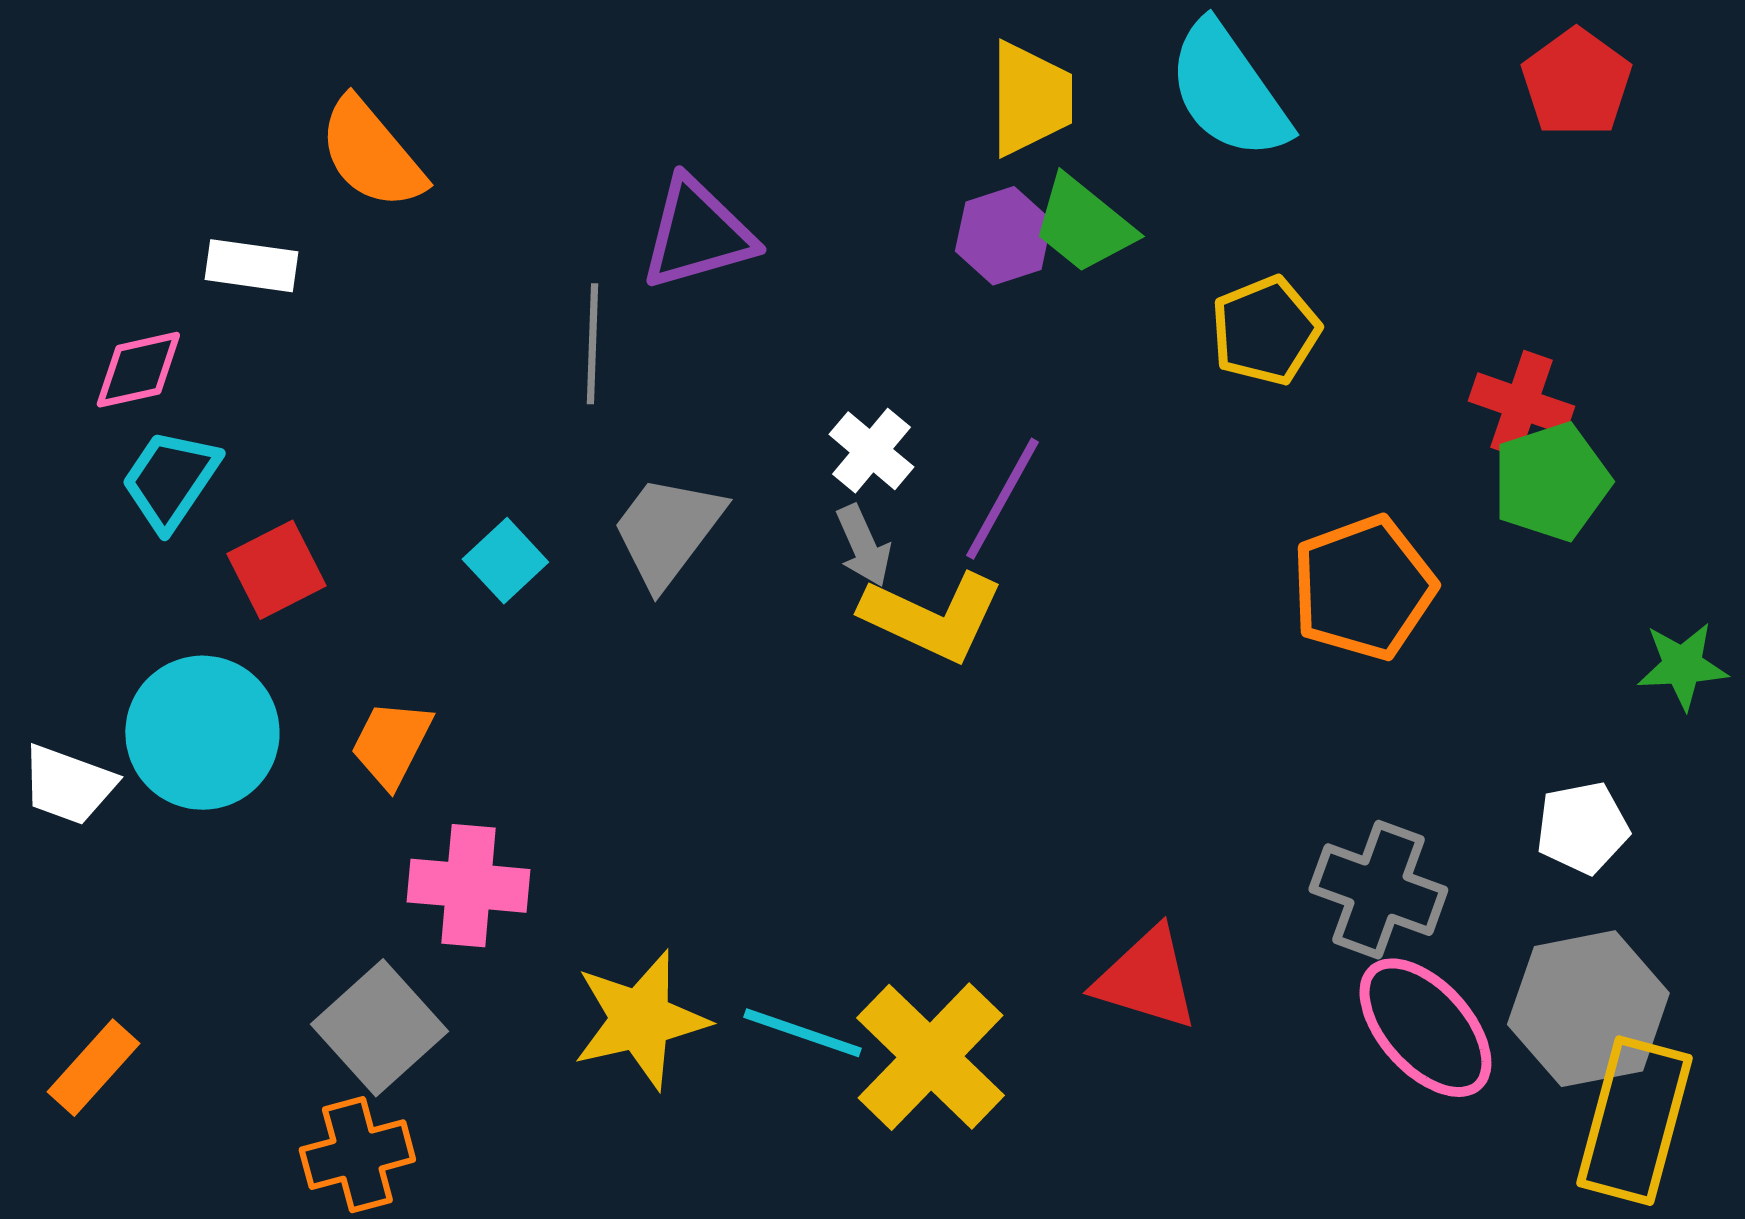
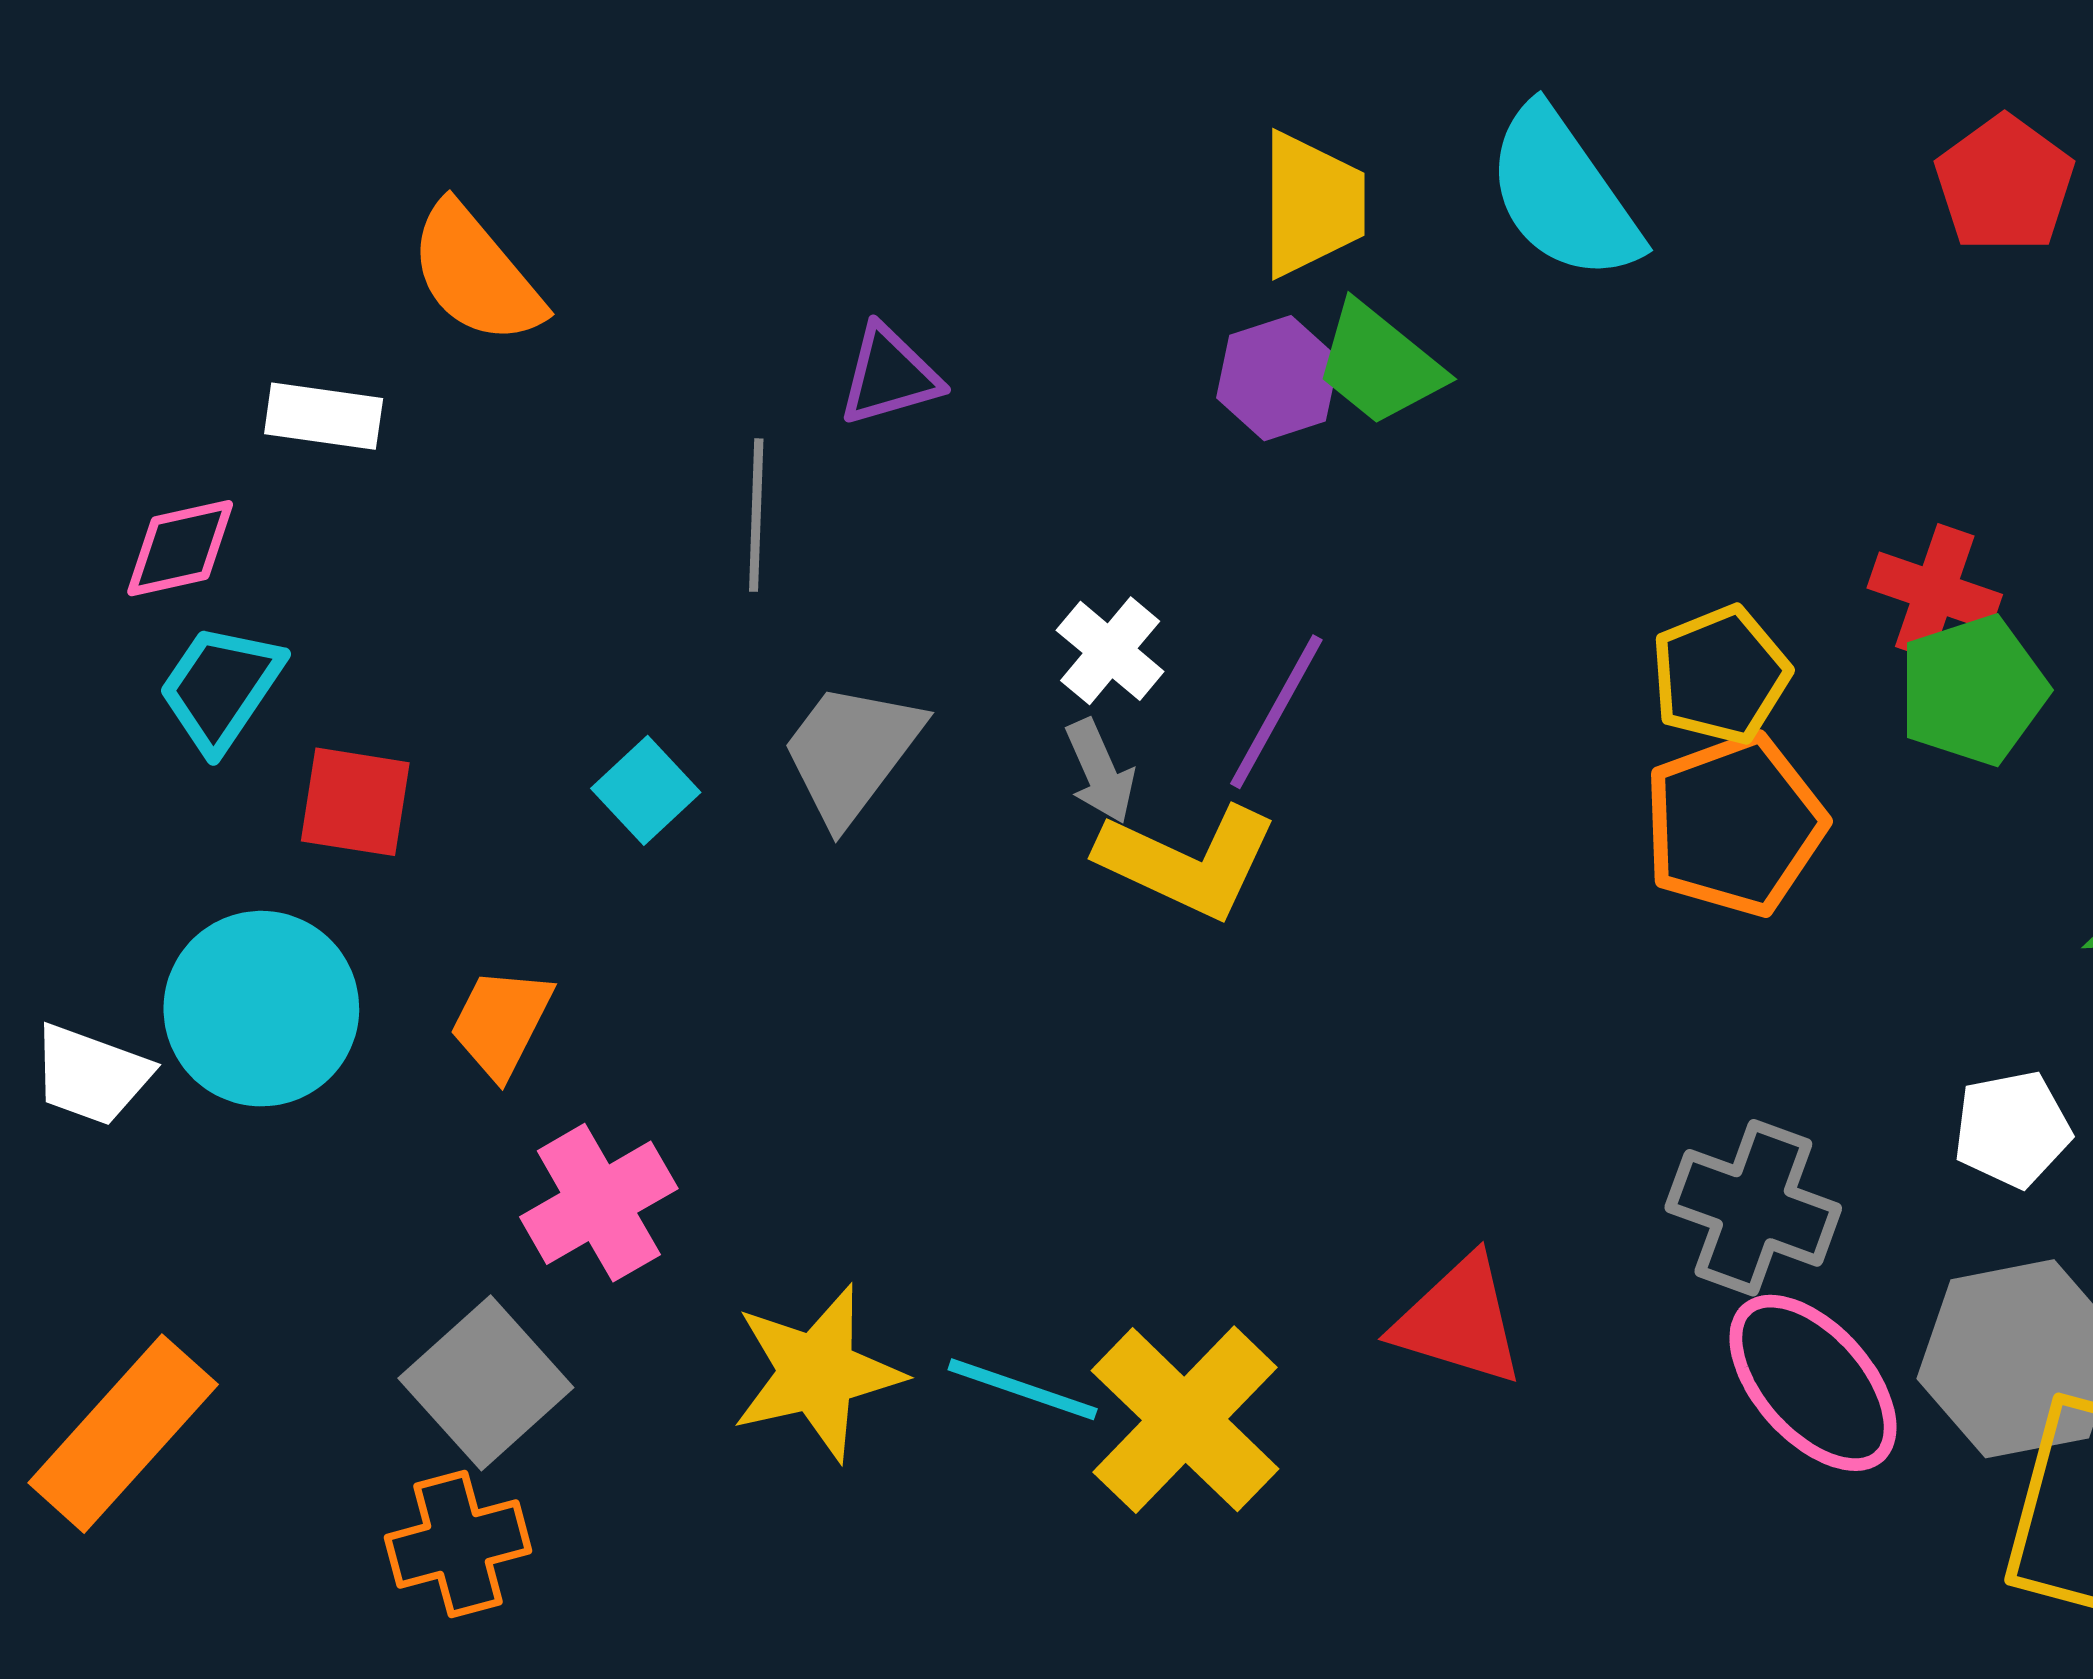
purple triangle: (697, 234) -> (889, 376), size x0.7
yellow pentagon: (1265, 331) -> (1720, 675), moved
red square: (276, 570) -> (355, 802), turned 36
pink cross: (468, 886) -> (599, 1203), turned -35
orange rectangle: (93, 1068) -> (123, 1434), size x1.6

